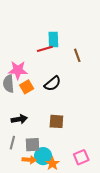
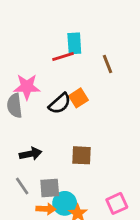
black semicircle: (53, 84) -> (60, 103), moved
orange square: (27, 87) -> (79, 98), moved
gray line: (12, 143) -> (22, 186), turned -48

